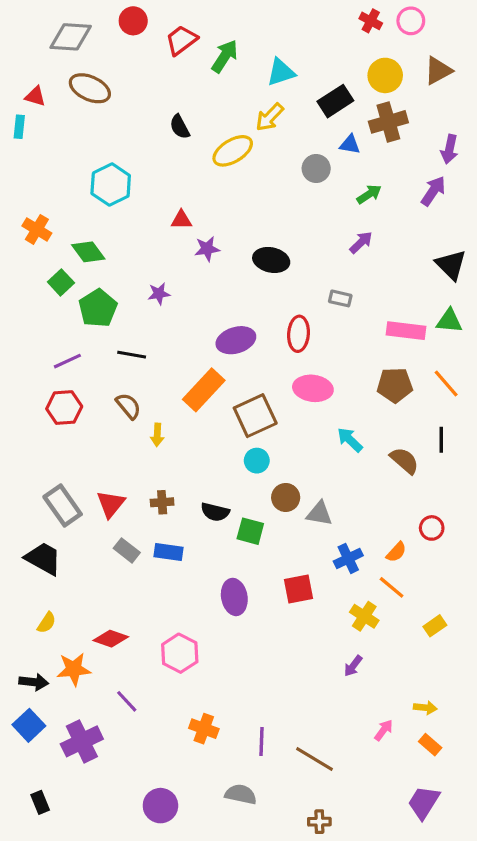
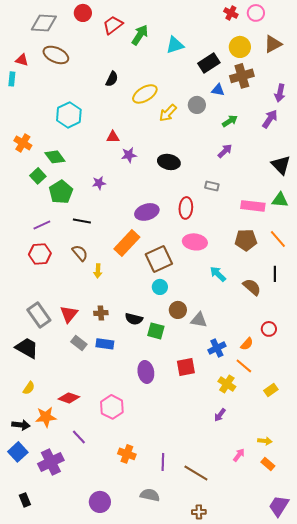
yellow arrow: (270, 117) -> (168, 113), moved
black semicircle: (180, 127) -> (112, 79), turned -126
purple trapezoid: (424, 802) -> (279, 506), moved

